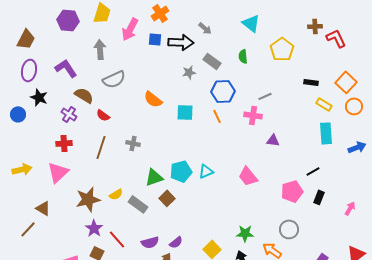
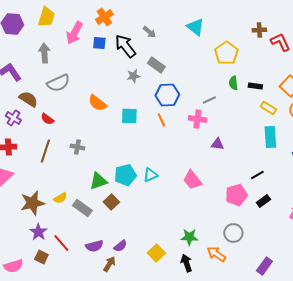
black arrow: (181, 42) -> (125, 46), turned -130
green semicircle: (243, 56) -> (233, 83), moved
black rectangle: (319, 197) -> (263, 201), turned 32

